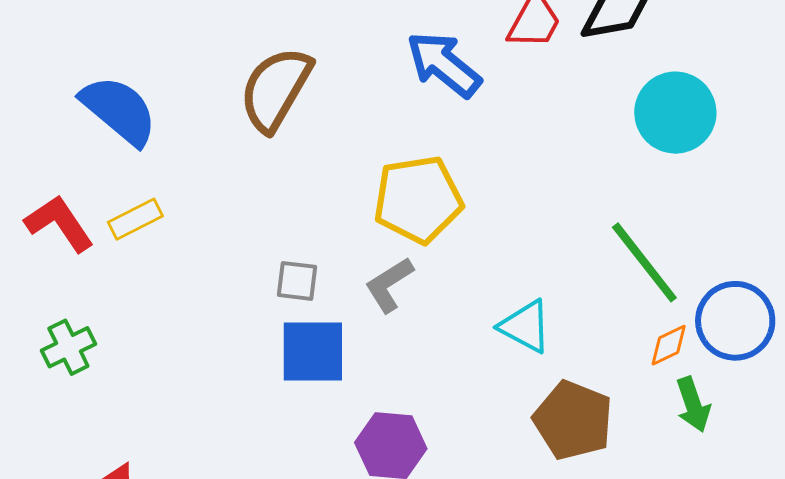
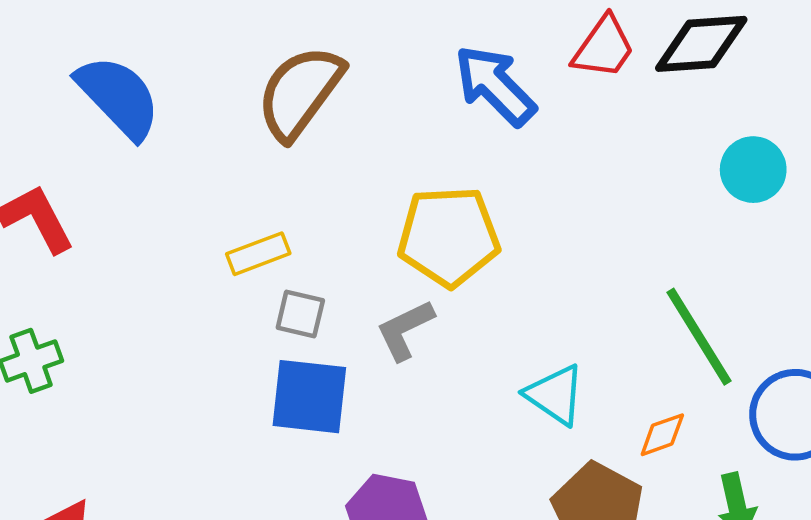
cyan circle: (675, 113) -> (753, 170), size x0.7
yellow rectangle: (135, 219) -> (258, 254), moved
orange diamond: (669, 345) -> (662, 435), moved

